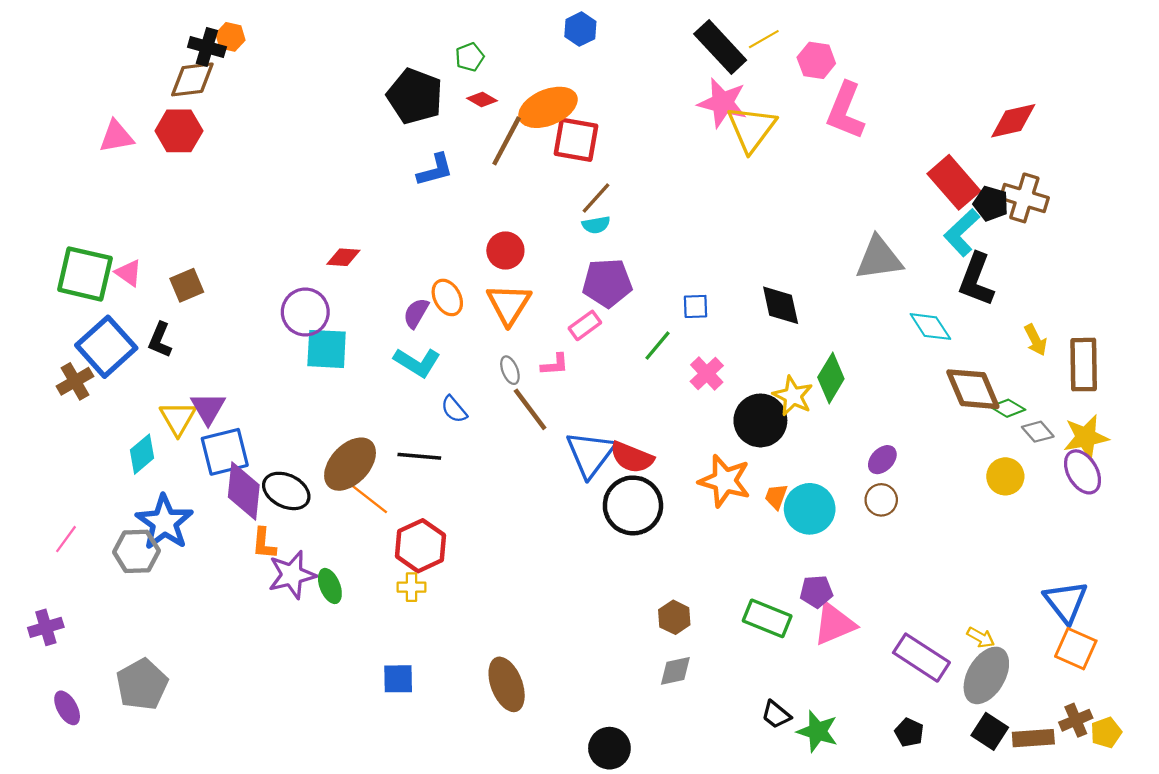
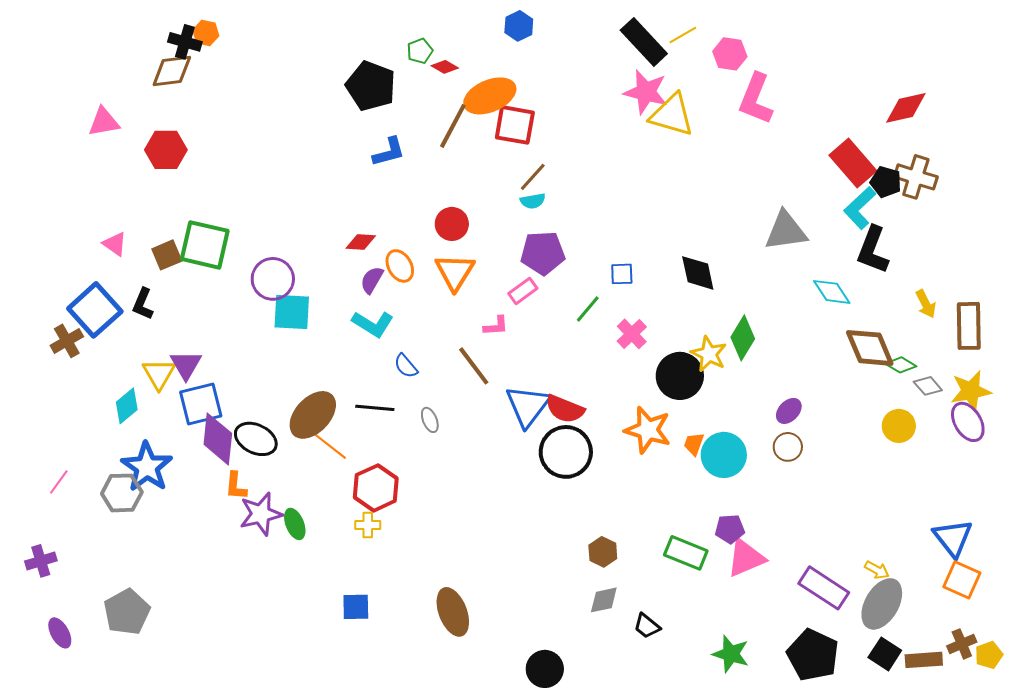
red diamond: (482, 100) -> (445, 67), moved
yellow triangle: (751, 129) -> (672, 115), turned -51
red hexagon: (179, 131) -> (166, 150), moved
red diamond: (343, 257) -> (361, 242), moved
green square: (85, 274) -> (205, 245), moved
gray ellipse: (510, 370) -> (430, 420), moved
black trapezoid: (776, 715) -> (647, 626), moved
black pentagon: (909, 732) -> (813, 655), size x2.0

